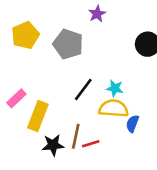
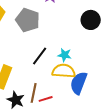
blue semicircle: (132, 124) -> (79, 83), size x1.6
black star: (53, 145) -> (16, 100), turned 30

